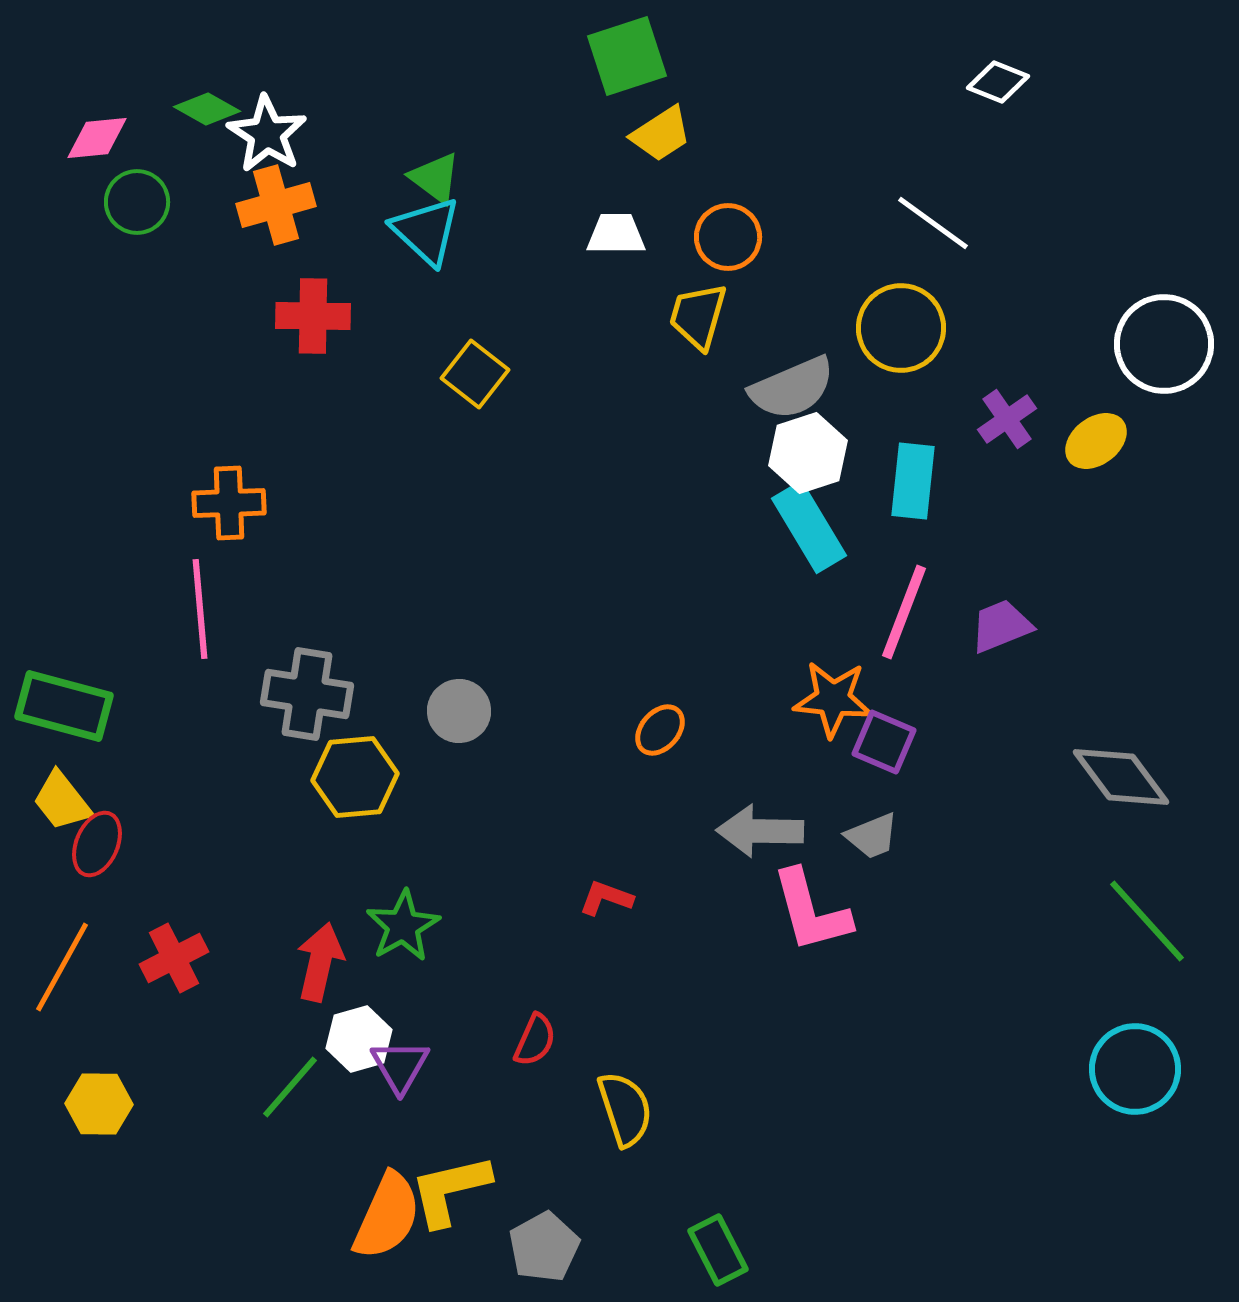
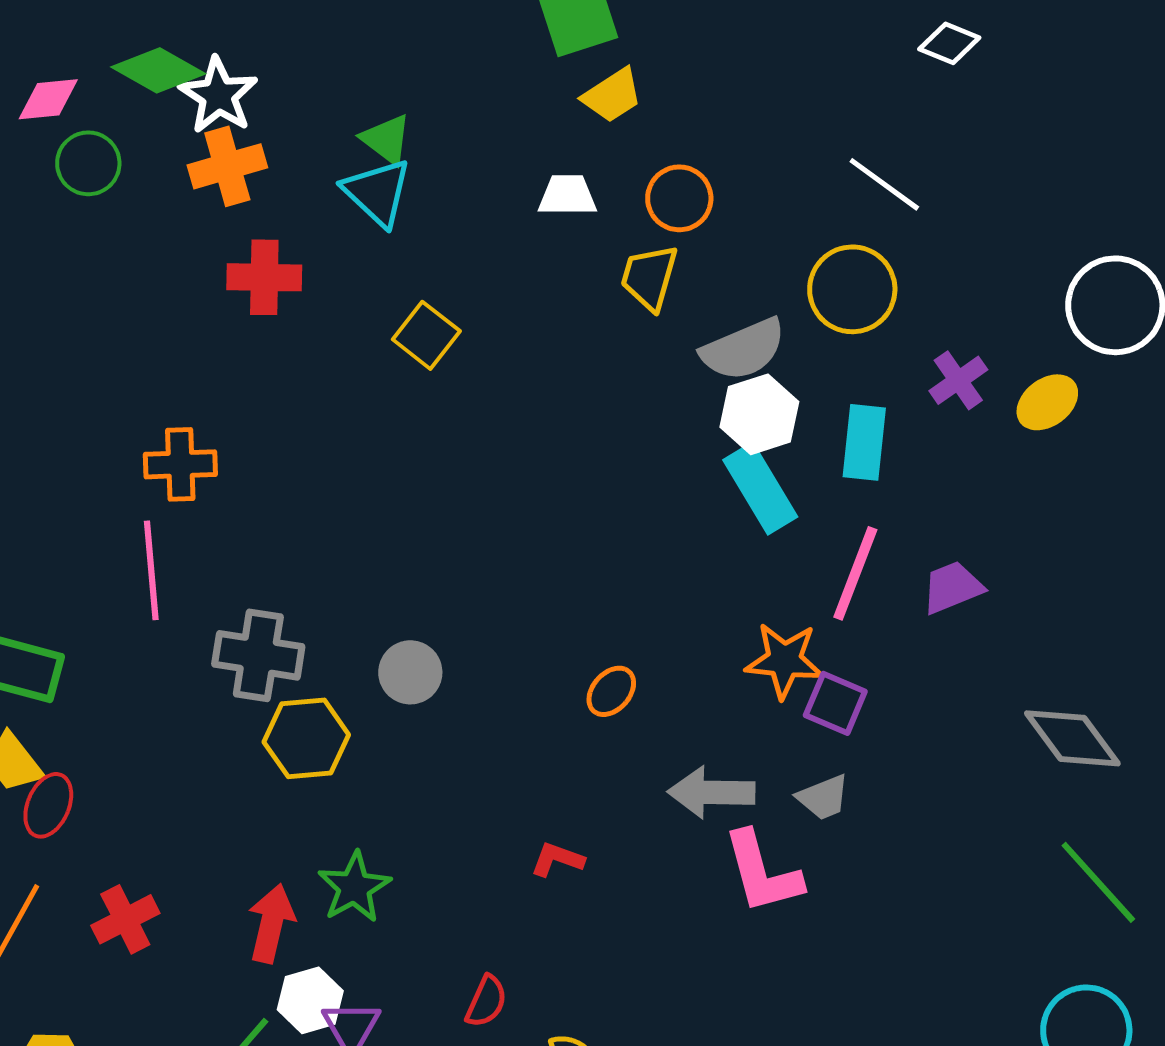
green diamond: (207, 109) -> (158, 70), size x1.4

